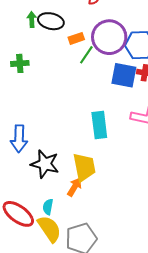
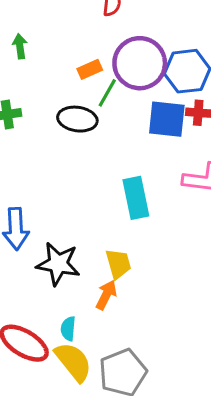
black ellipse: (51, 21) -> (77, 119), moved
yellow trapezoid: (84, 167) -> (118, 264), size x0.7

